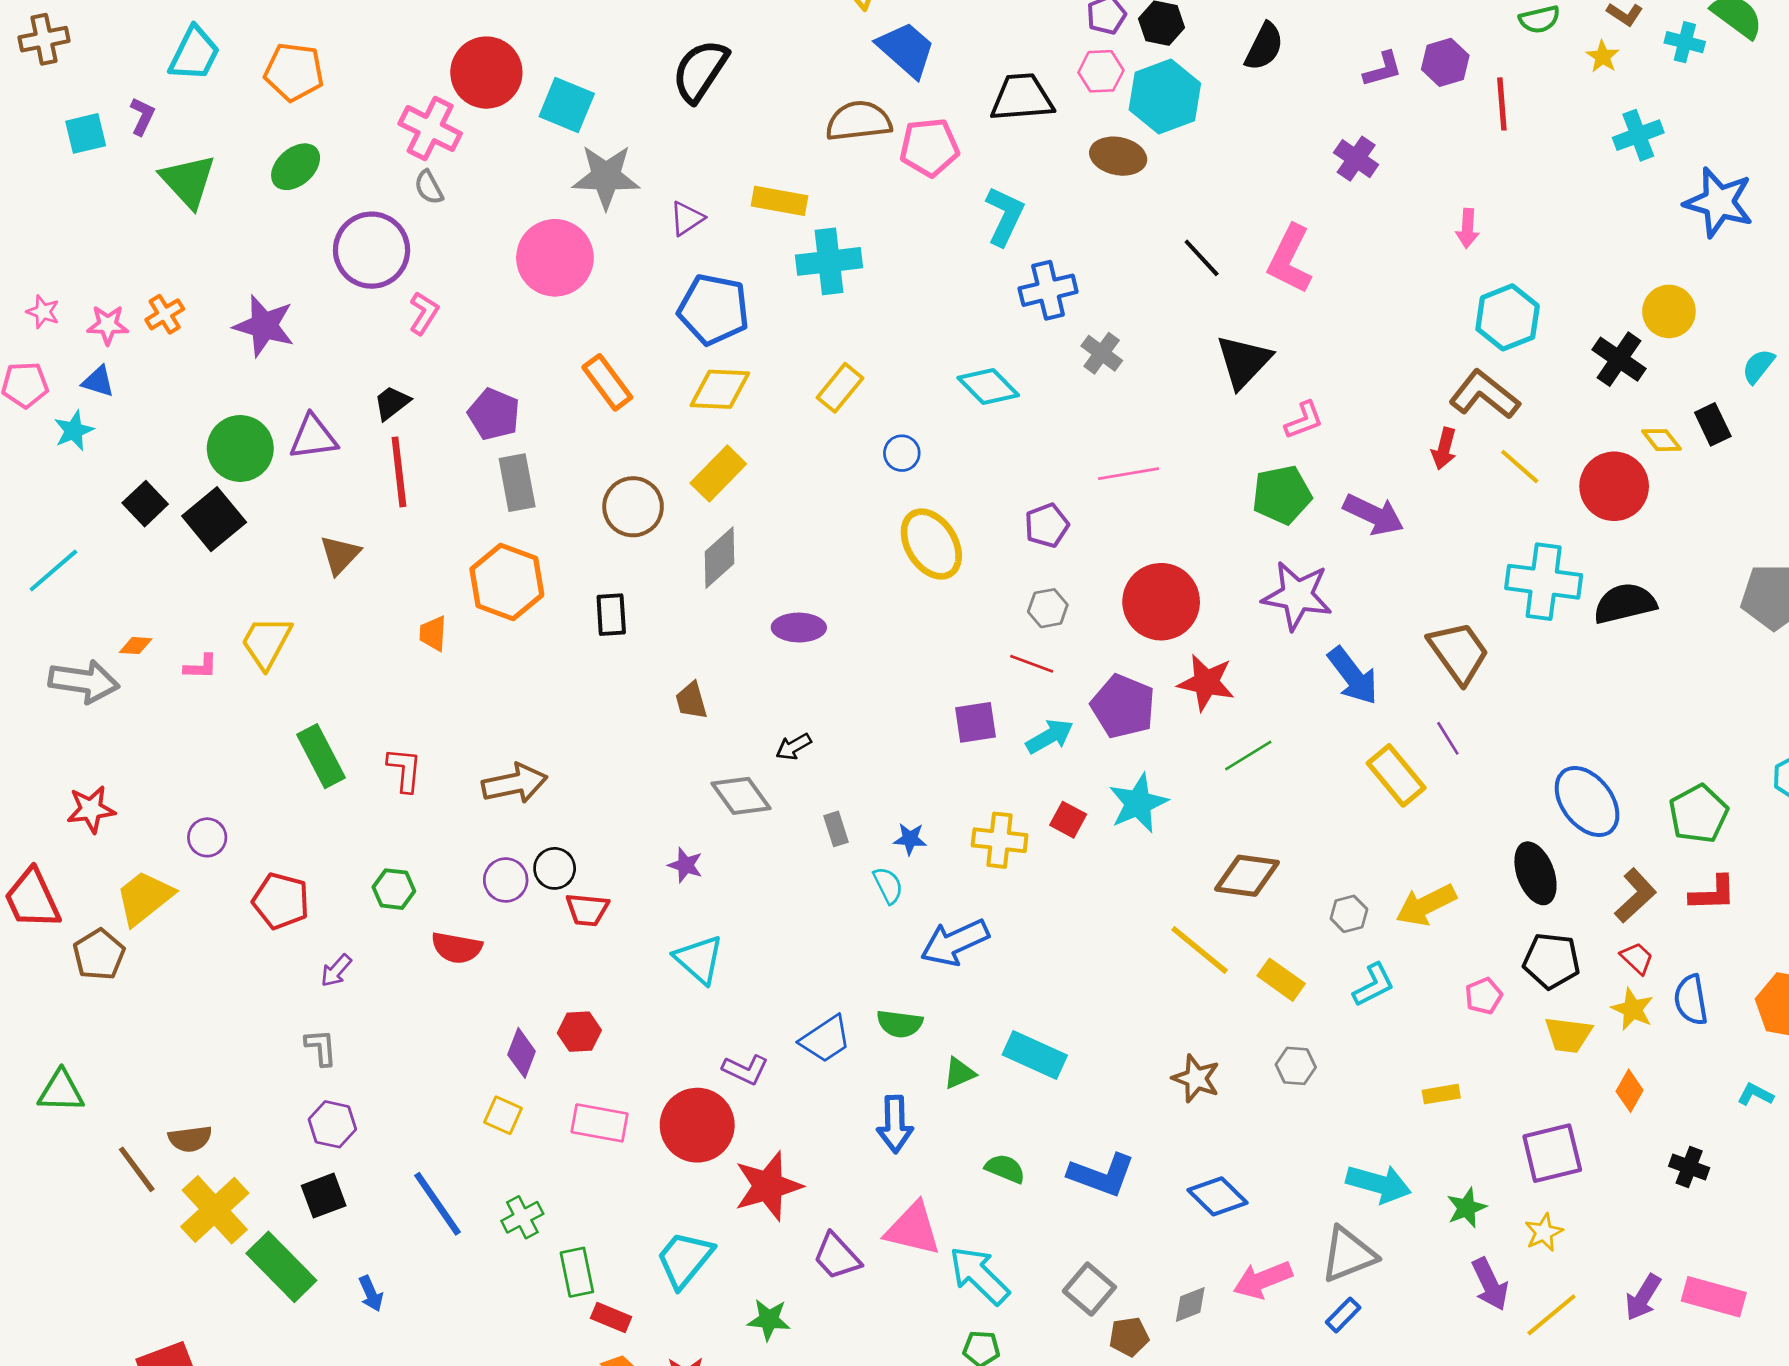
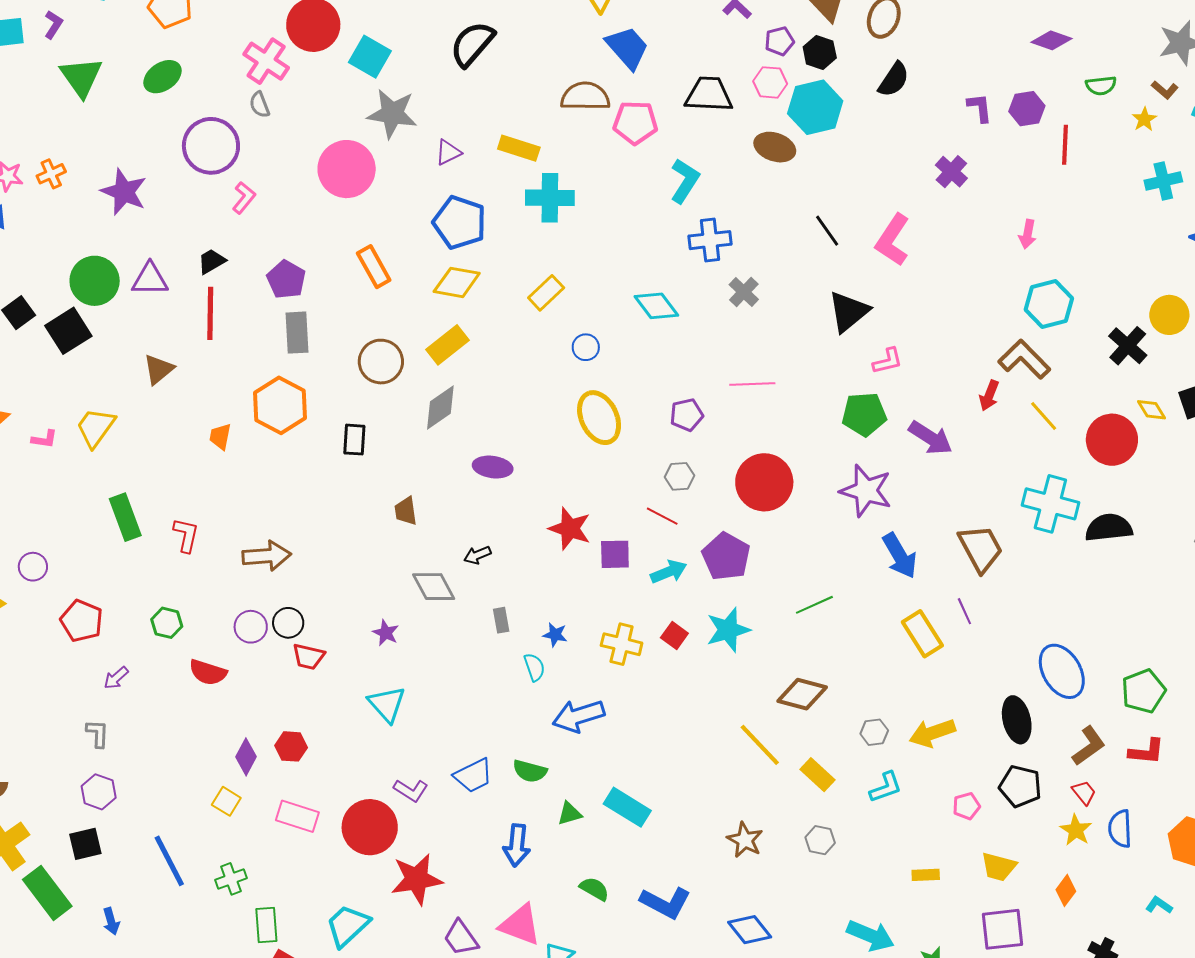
purple L-shape: (1383, 69) -> (980, 108), turned -88
red star: (1206, 683) -> (570, 529), moved
yellow trapezoid: (1568, 1035) -> (999, 867), moved

